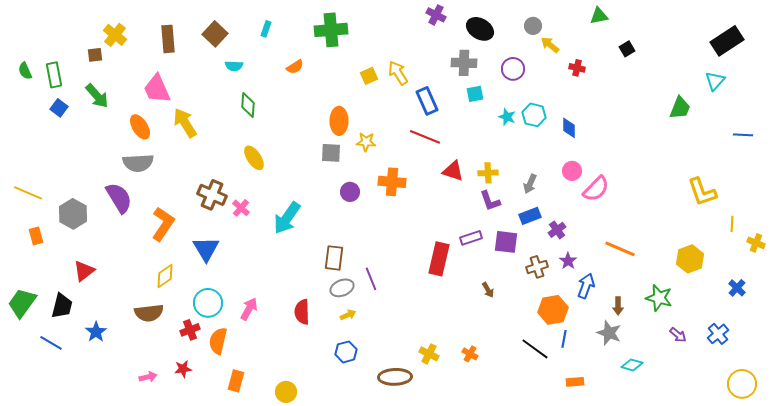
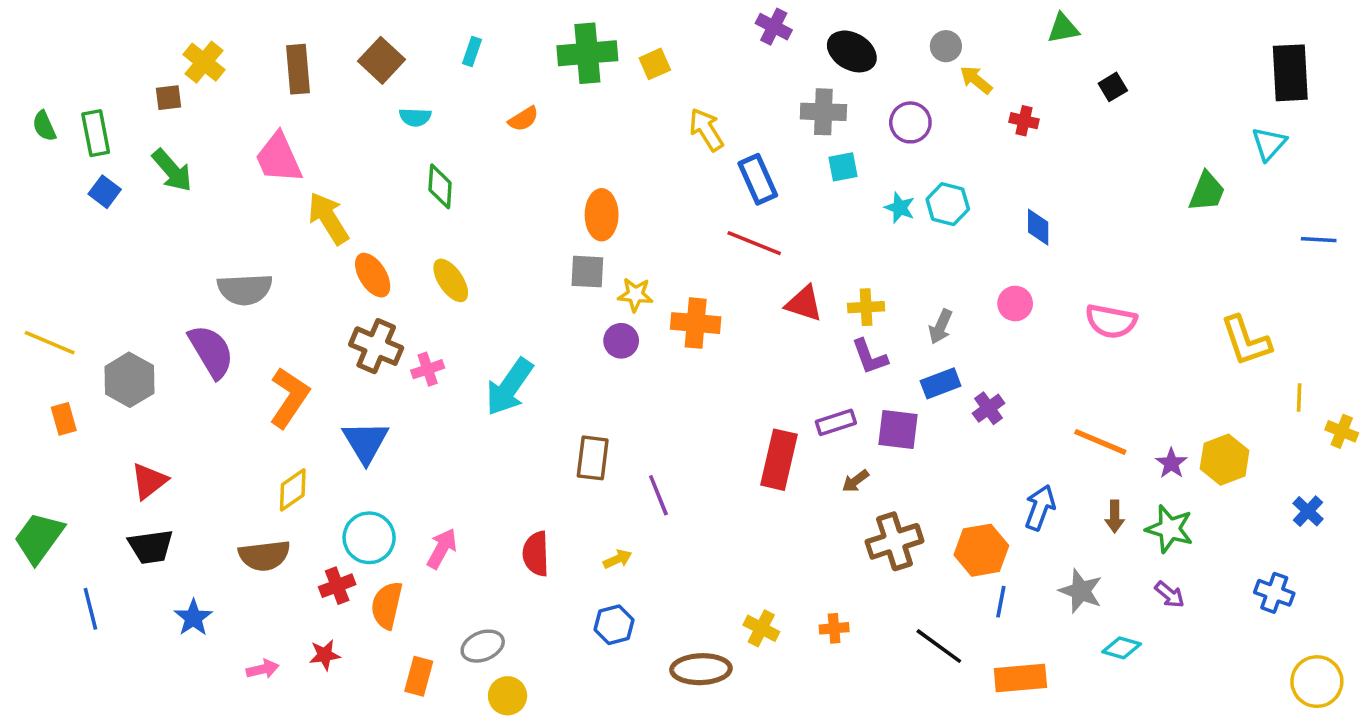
black rectangle: (727, 41) -> (1290, 73), turned -60
yellow square: (369, 76) -> (655, 64), moved
orange ellipse: (140, 127) -> (373, 275), moved
blue diamond: (569, 128) -> (1038, 227), moved
yellow star: (366, 142) -> (635, 295), moved
pink semicircle: (596, 189) -> (1111, 321), moved, turned 56
pink cross: (241, 208) -> (428, 369), turned 30
purple star: (568, 261) -> (1171, 463), moved
brown cross: (537, 267) -> (894, 541), moved, size x1.4
gray ellipse: (342, 288) -> (483, 646), moved
brown arrow: (488, 290) -> (855, 481), moved, turned 84
black trapezoid: (62, 306) -> (151, 547), moved, turned 68
brown arrow: (618, 306) -> (1115, 516), moved
blue star: (96, 332) -> (193, 618), moved
blue cross: (718, 334) -> (1274, 593), turned -30
purple arrow: (678, 335) -> (1170, 595), moved
blue line: (51, 343) -> (90, 609), turned 45
black line: (535, 349) -> (939, 646), moved
orange cross: (470, 354) -> (834, 628), turned -35
orange rectangle: (575, 382) -> (1020, 678), size x1.6

